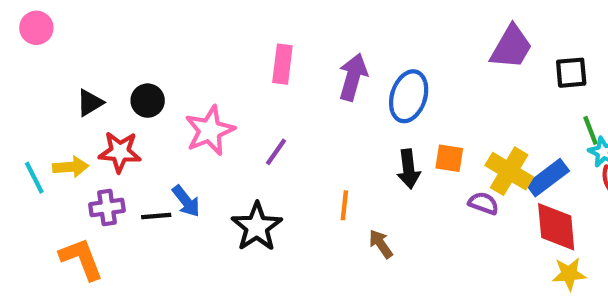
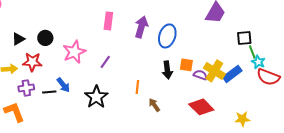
black square: (571, 73) -> (244, 38), moved
purple semicircle: (483, 203) -> (200, 75), moved
red diamond: (556, 227) -> (201, 107), moved, turned -40

